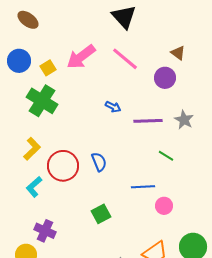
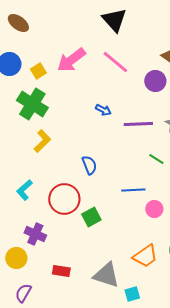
yellow L-shape: (32, 149) -> (42, 141), moved
red circle: (63, 166) -> (64, 199), moved

